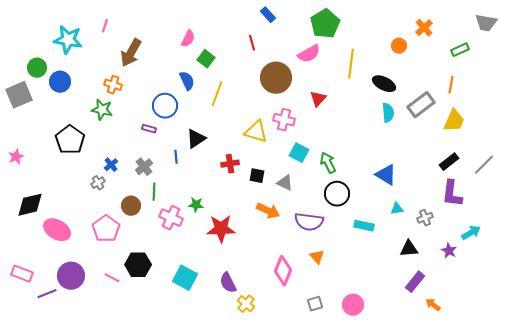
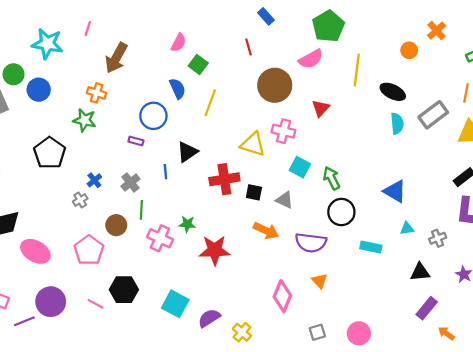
red cross: (230, 164) -> (224, 179), size x1.5
purple semicircle: (228, 283) -> (209, 318), moved, turned 85

